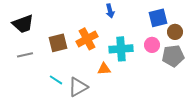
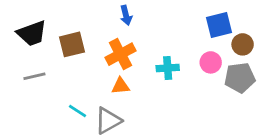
blue arrow: (110, 11) -> (126, 15), moved
brown square: (58, 43) -> (72, 44), moved
cyan cross: (121, 49) -> (168, 68), size x0.7
orange triangle: (104, 69) -> (120, 86), moved

